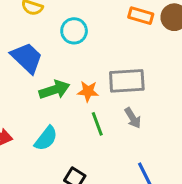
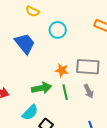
green arrow: (54, 90) -> (41, 88), moved
cyan semicircle: (46, 138) -> (30, 112), moved

